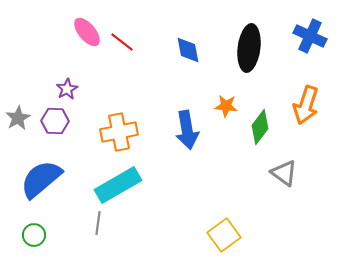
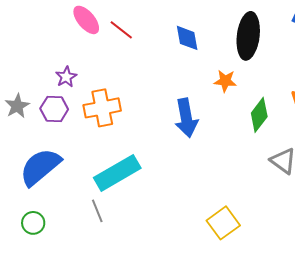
orange star: (226, 106) -> (225, 81), moved
orange cross: (119, 132) -> (102, 108), moved
gray line: (98, 223) -> (97, 211), turned -30

